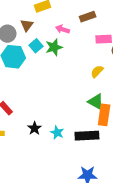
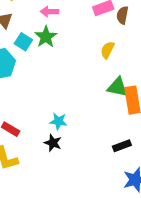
cyan star: (57, 133) -> (58, 121), moved
black rectangle: (87, 136) -> (122, 146), moved, size x0.6

